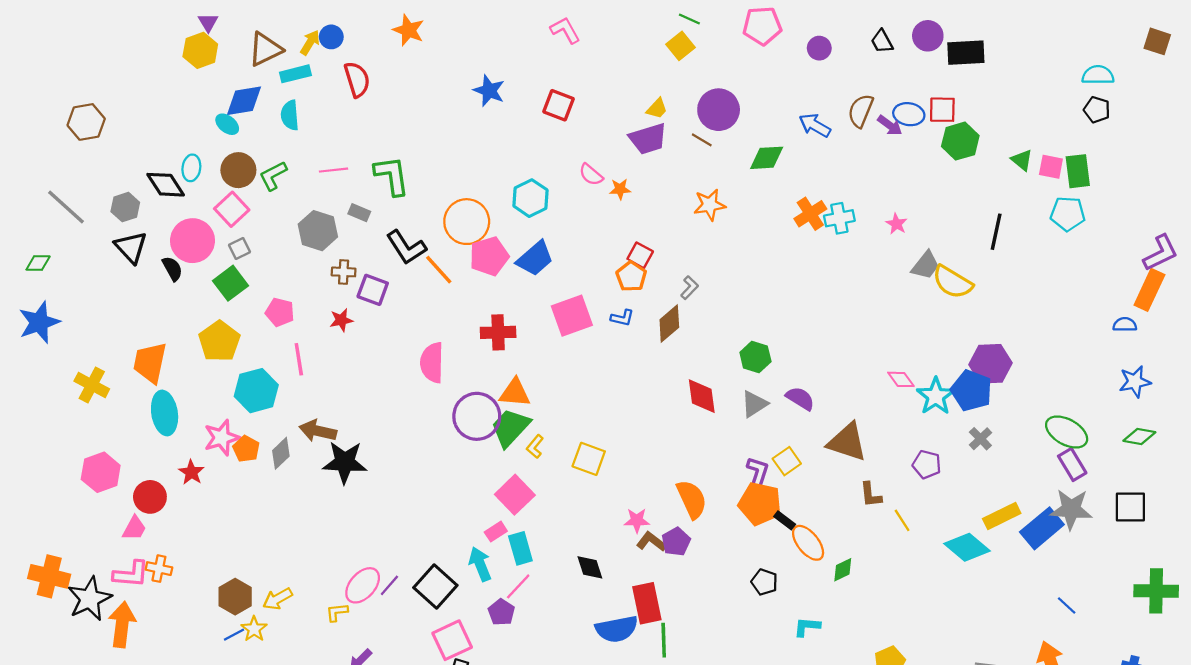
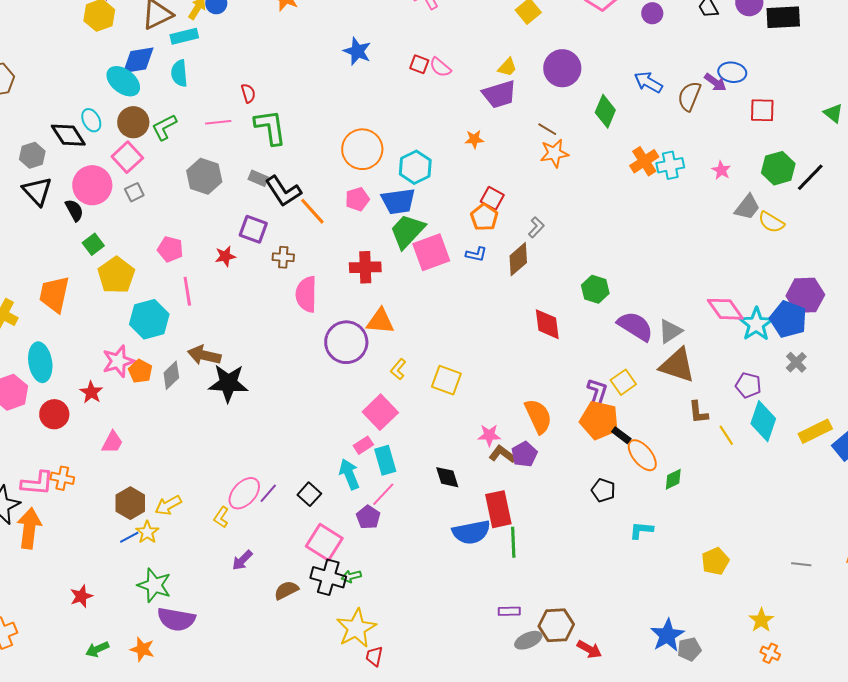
red semicircle: (357, 79) -> (248, 93), moved, size x0.6
red square: (558, 105) -> (419, 64), size x0.7
red square: (942, 110) -> (762, 110), moved
brown semicircle: (861, 111) -> (689, 96), moved
cyan ellipse: (227, 124) -> (123, 81), size x1.6
brown line: (702, 140) -> (547, 129), moved
green hexagon: (960, 141) -> (778, 168), moved
green diamond: (767, 158) -> (605, 111), turned -64
cyan ellipse: (191, 168) -> (91, 120), turned -35
pink semicircle: (591, 175) -> (440, 67), moved
cyan hexagon: (530, 198) -> (415, 167), moved
gray rectangle: (359, 213) -> (258, 178), moved
orange circle: (467, 222) -> (362, 149), moved
black line: (996, 232) -> (810, 177), turned 32
pink pentagon: (489, 256) -> (357, 199), size x0.7
blue trapezoid: (535, 259) -> (398, 201), turned 33
brown cross: (344, 272) -> (283, 257), moved
yellow semicircle: (952, 282) -> (771, 222), size x0.7
green square: (231, 283) -> (93, 244), moved, size x0.7
pink diamond: (901, 379) -> (725, 309), size x1.5
purple semicircle: (800, 398) -> (635, 326), size x1.4
gray triangle: (754, 404) -> (670, 331), moved
cyan ellipse: (165, 413) -> (40, 362), moved
green trapezoid: (510, 428) -> (407, 231), moved
pink trapezoid: (134, 528) -> (112, 442), moved
cyan diamond: (967, 547) -> (763, 421), moved, turned 69
black square: (435, 586) -> (309, 494), size x0.6
yellow L-shape: (337, 612) -> (221, 517), turned -50
pink square: (452, 640) -> (324, 542), turned -33

